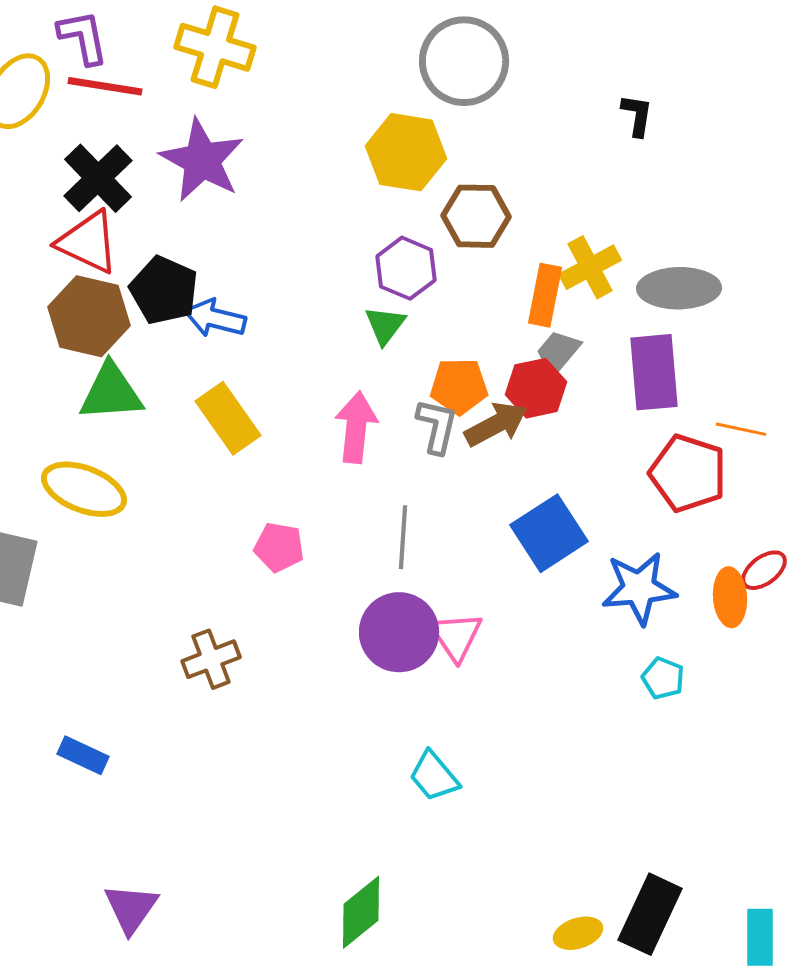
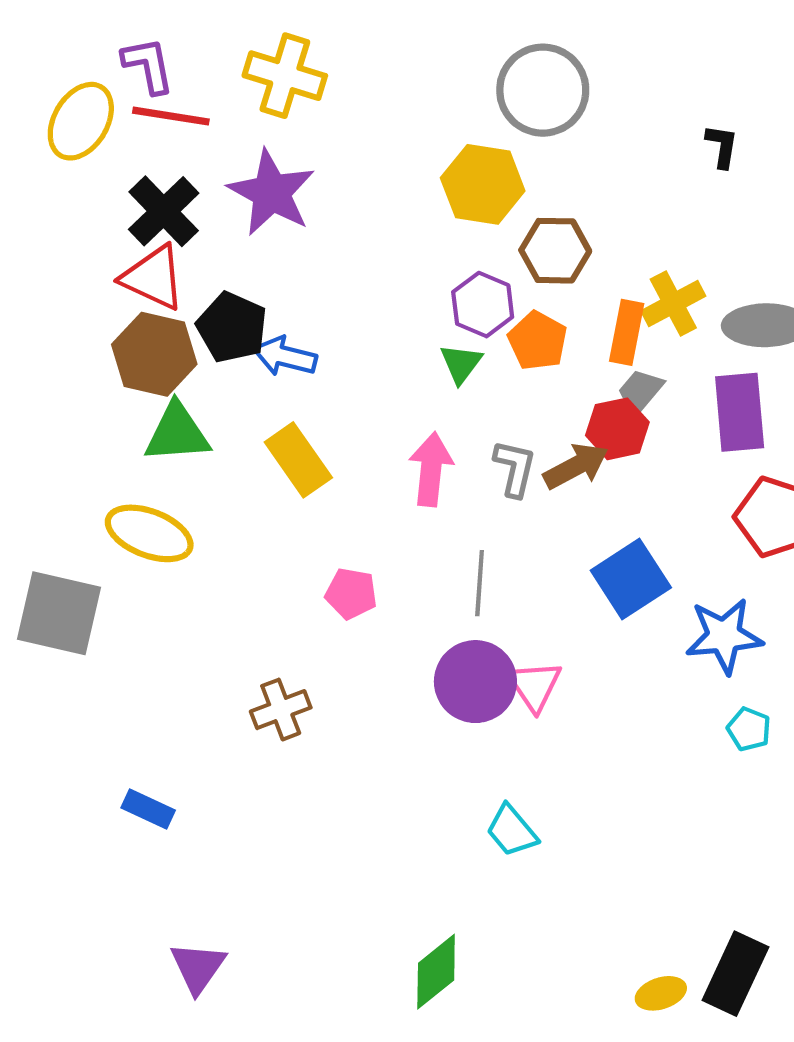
orange pentagon: (459, 386) -> (538, 341), moved, turned 30

